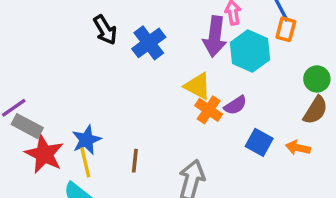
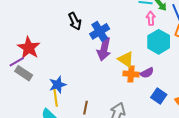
purple arrow: (215, 37) -> (104, 49), moved
orange cross: (209, 110) -> (131, 74), turned -35
red star: (44, 154) -> (29, 48), moved
brown line: (135, 161) -> (85, 108), moved

